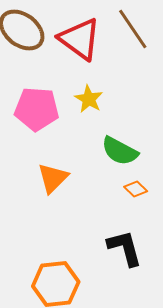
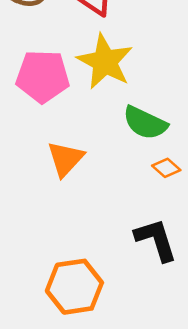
yellow star: (89, 99) -> (105, 62), size x1.6

